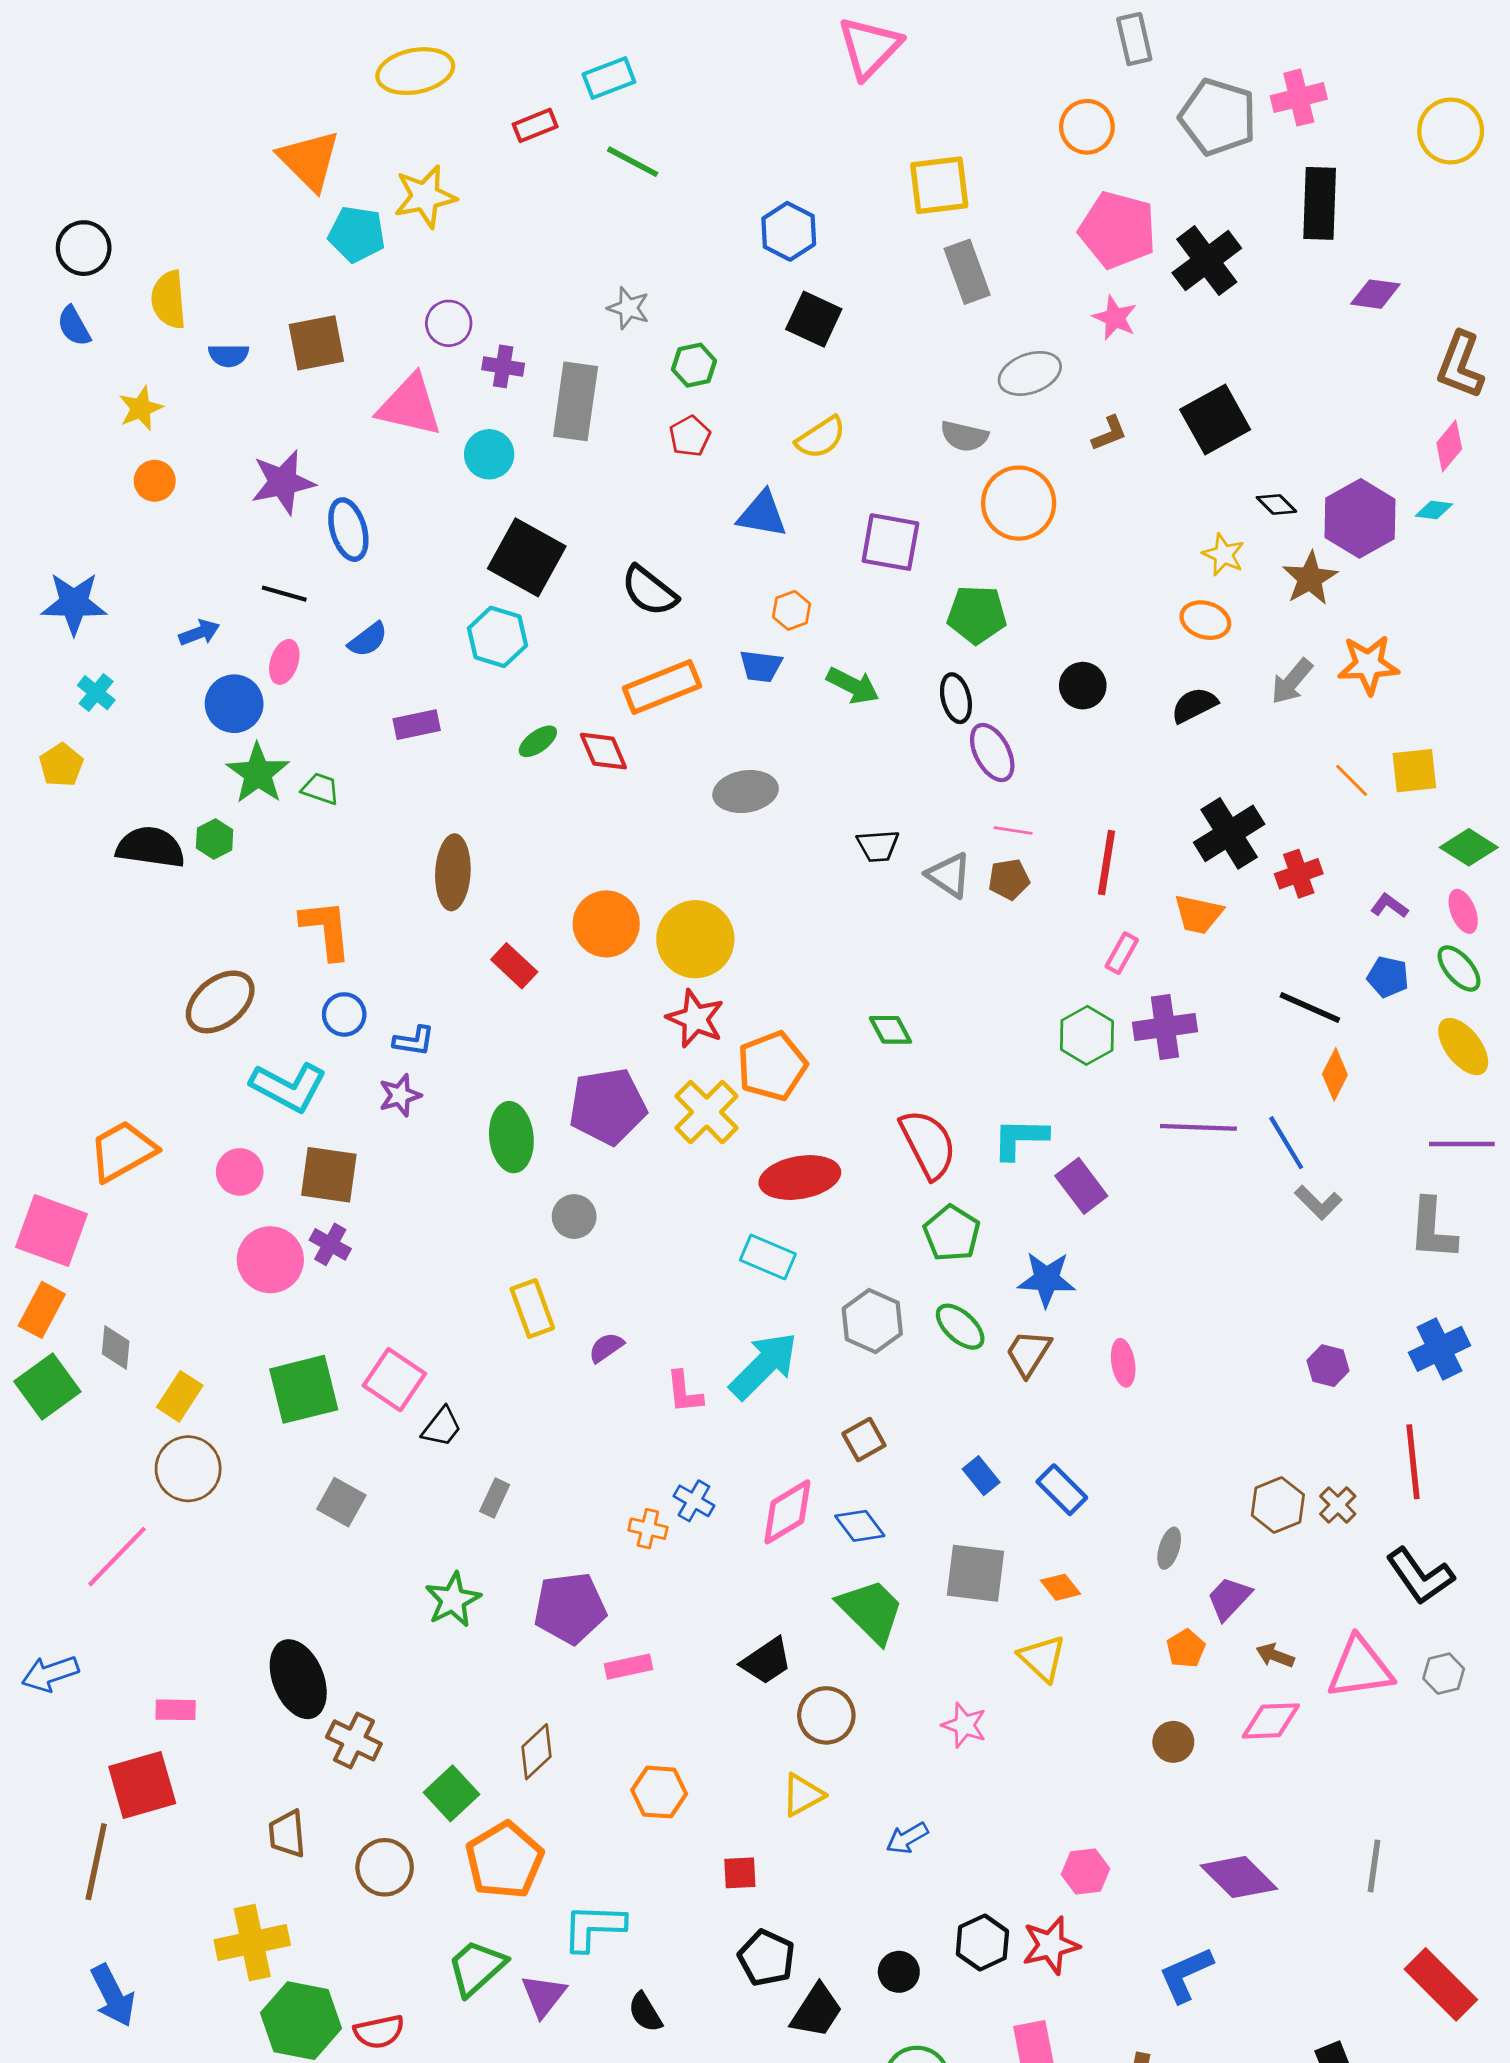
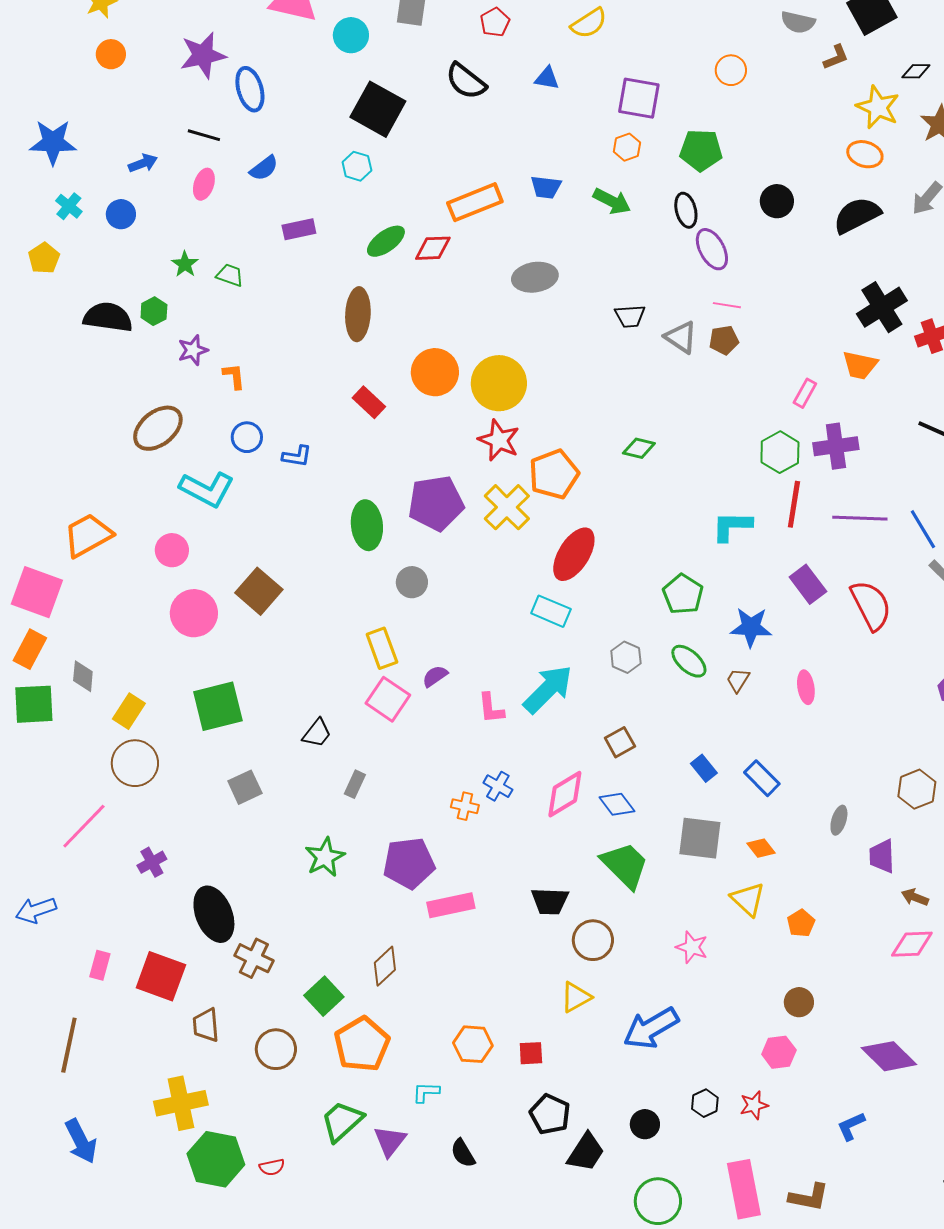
brown L-shape: (1109, 433) -> (836, 57), moved
gray semicircle: (964, 436) -> (798, 22), moved
orange circle: (1019, 503) -> (731, 70), size x0.6
black diamond: (1276, 504) -> (916, 71), turned -44
blue triangle: (762, 514) -> (547, 78), size x0.7
yellow star: (1223, 555) -> (878, 107), size x1.4
black semicircle: (649, 591) -> (466, 81), moved
orange hexagon: (792, 610) -> (627, 147), moved
cyan hexagon: (497, 637) -> (357, 166), size x0.7
blue circle: (234, 704) -> (121, 214), moved, size x0.7
black semicircle: (1194, 705) -> (857, 215), size x1.4
green ellipse: (538, 741) -> (386, 241), size x1.4
red diamond: (603, 751) -> (433, 248), turned -69
green star: (258, 773) -> (185, 264), size x0.6
red line: (1106, 863) -> (794, 504), moved
brown ellipse: (453, 872) -> (358, 314), moved
orange L-shape: (326, 929) -> (234, 376), size x0.6
green diamond: (890, 1030) -> (639, 448), turned -48
purple star: (400, 1095) -> (193, 350), moved
red semicircle: (928, 1144) -> (871, 605), moved
brown square: (329, 1175) -> (259, 591), moved, turned 33
red ellipse: (800, 1178) -> (574, 554), turned -48
purple rectangle: (1081, 1186) -> (808, 584), moved
purple cross: (330, 1244) -> (152, 862), moved, turned 32
gray hexagon: (872, 1321) -> (626, 657), size x0.7
brown trapezoid: (1028, 1353) -> (738, 680), size x0.7
pink square: (394, 1380) -> (388, 699), moved
green square: (47, 1387) -> (34, 704), turned 33
gray square: (341, 1502) -> (245, 787), turned 36
purple trapezoid: (1229, 1598) -> (882, 856), turned -45
orange pentagon: (1186, 1649) -> (801, 923), moved
black trapezoid: (766, 1661) -> (550, 901), turned 36
pink rectangle: (628, 1667) -> (451, 905), size x1.4
pink rectangle: (176, 1710) -> (100, 965), moved, turned -76
brown circle: (1173, 1742) -> (799, 1002), moved
red square: (142, 1785) -> (161, 976), moved, turned 36
orange hexagon: (659, 1792) -> (473, 1044), moved
blue arrow: (907, 1838) -> (651, 1028), size x1.8
cyan L-shape: (594, 1927) -> (426, 1092), size x0.6
black hexagon: (982, 1943) -> (705, 1103), size x0.7
red star: (1051, 1945) -> (754, 1105), size x0.7
blue L-shape: (1186, 1975) -> (851, 1126), size x0.7
red semicircle: (379, 2032) -> (272, 1167), size x0.7

